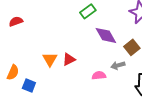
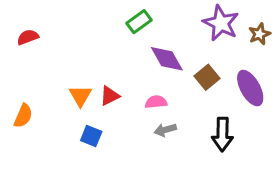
gray arrow: (118, 65) -> (165, 130), moved
pink semicircle: (99, 75) -> (156, 102), moved
blue square: (29, 85) -> (91, 136), moved

